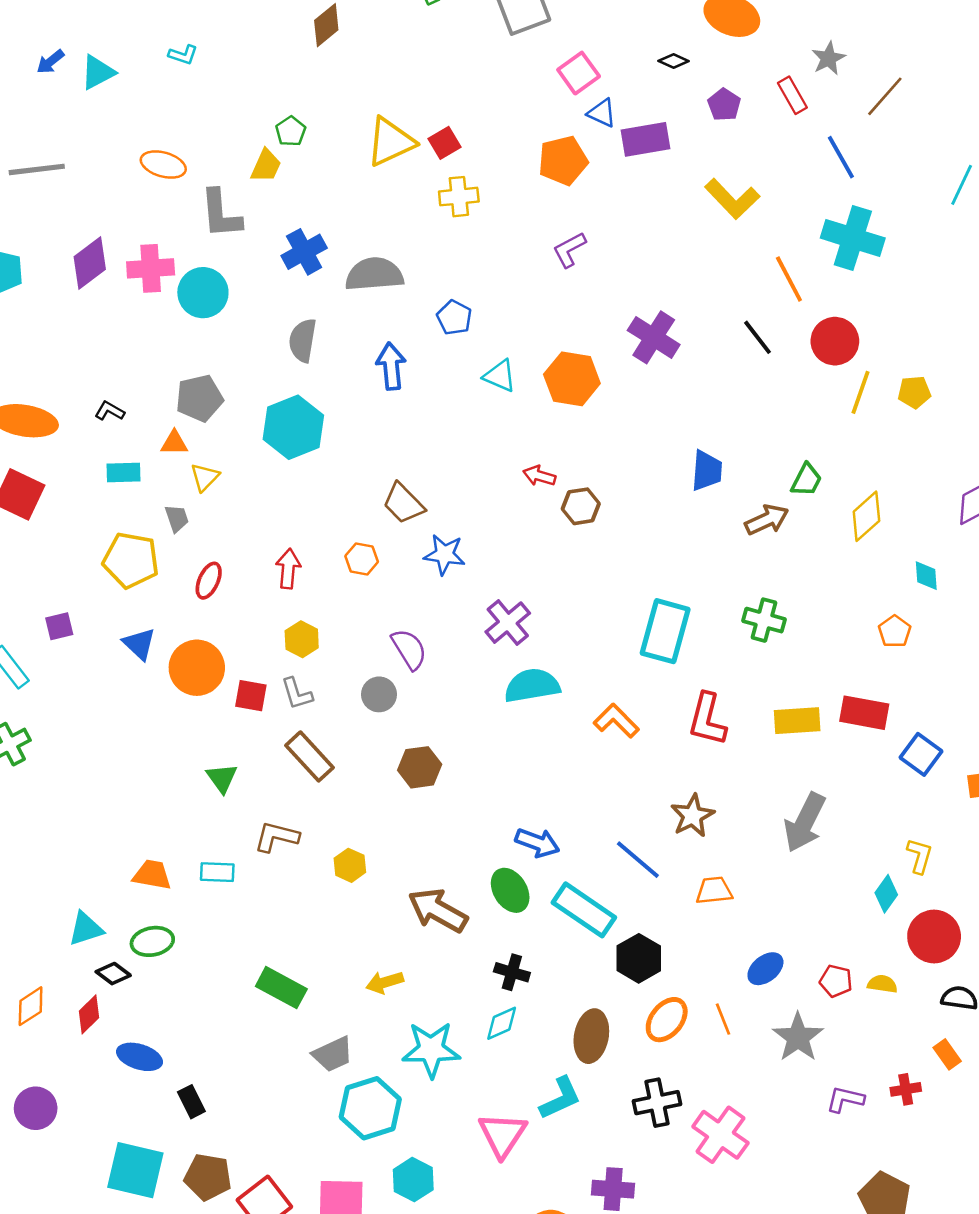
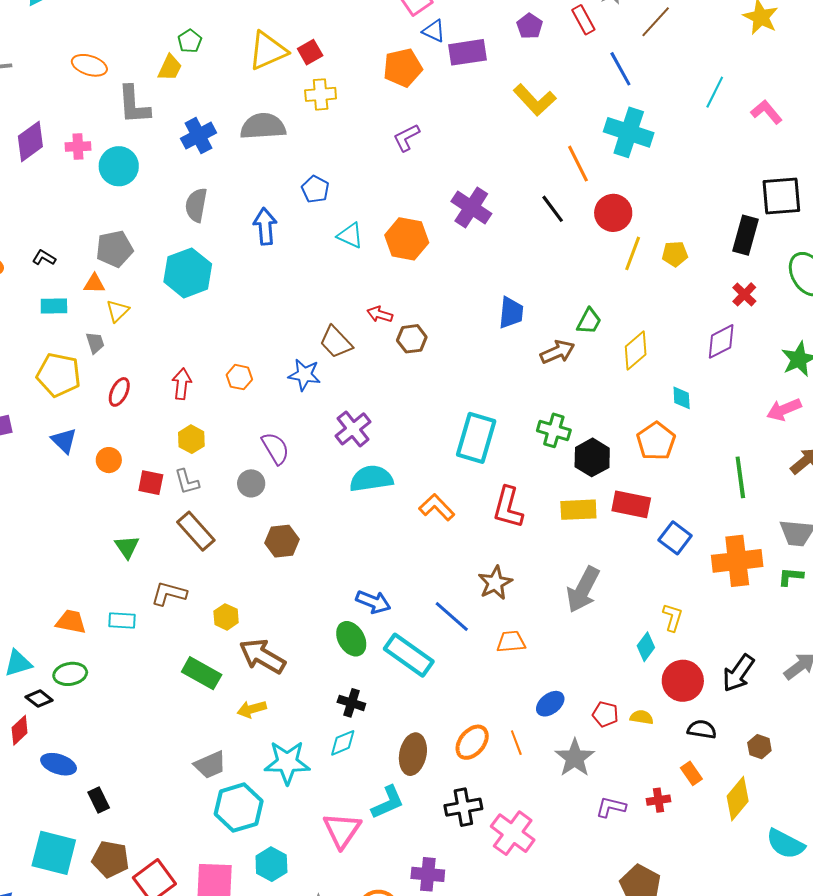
pink cross: (151, 268) -> (78, 147), size x0.7
gray semicircle: (374, 274) -> (263, 126), moved
brown trapezoid: (404, 503) -> (336, 342), moved
orange pentagon: (895, 631) -> (656, 441), size x1.5
orange circle: (197, 668) -> (109, 460), size x0.6
brown arrow: (438, 910) -> (262, 656), moved
black hexagon: (639, 958) -> (592, 457), moved
green rectangle: (281, 988) -> (202, 673), moved

